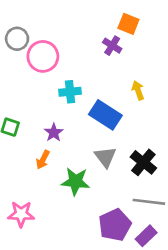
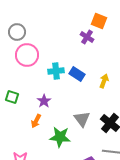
pink circle: (43, 56) -> (27, 55), moved
yellow arrow: (138, 90) -> (104, 81), moved, turned 40
blue rectangle: (105, 115) -> (77, 74), moved, size x0.7

